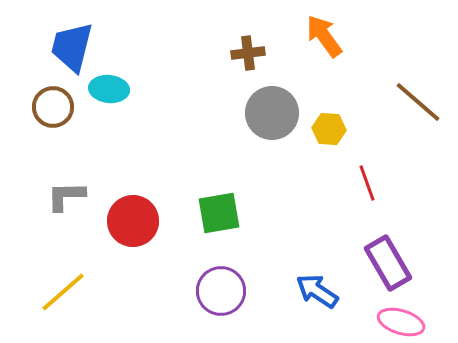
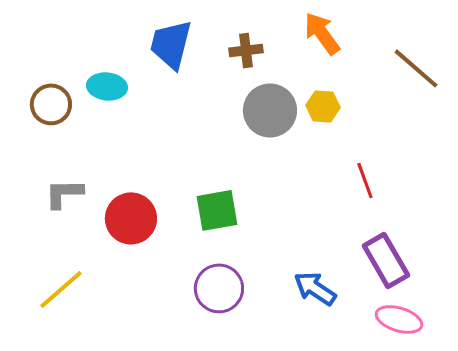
blue trapezoid: (72, 47) -> (171, 44), moved
brown line: (418, 102) -> (416, 68), moved
yellow hexagon: (329, 129) -> (323, 106), moved

